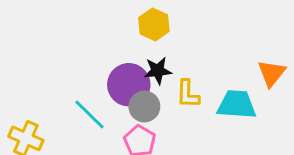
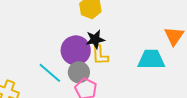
yellow L-shape: (188, 94) -> (100, 55), moved
gray circle: (144, 106) -> (79, 72), moved

